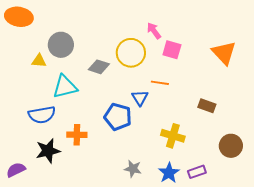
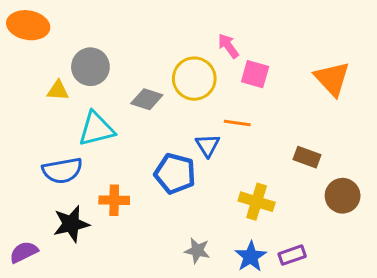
brown circle: (231, 146) -> (343, 196), moved

